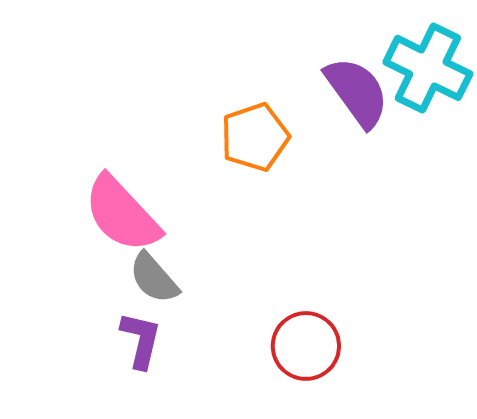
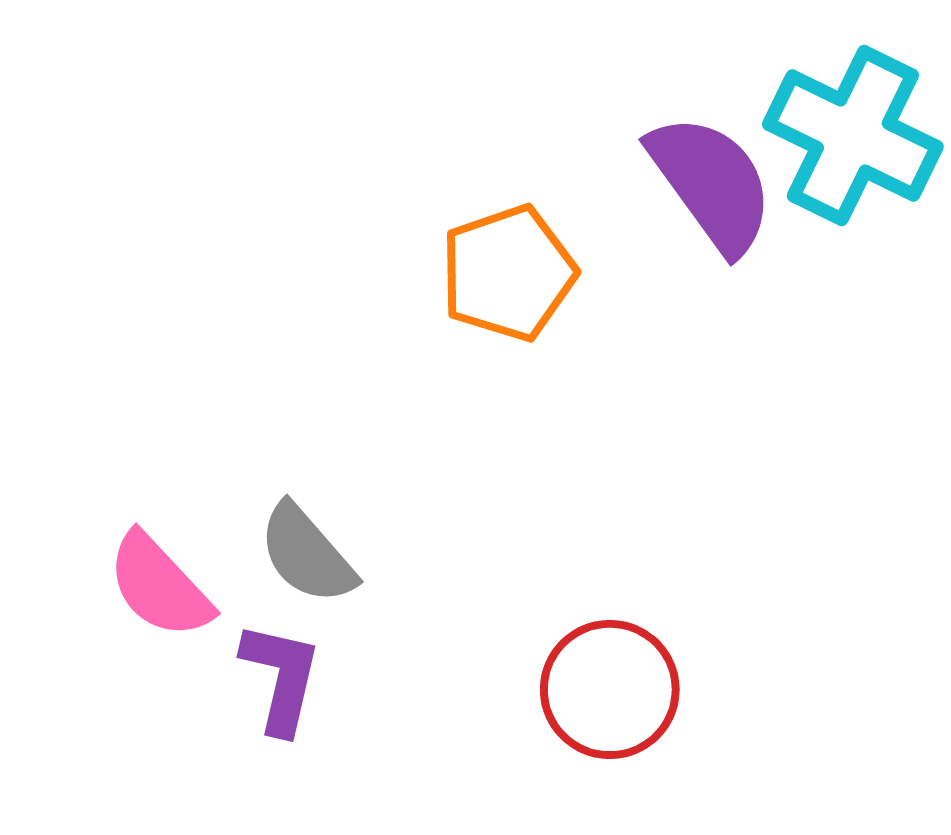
pink semicircle: (122, 214) -> (159, 586), moved, size x0.7

